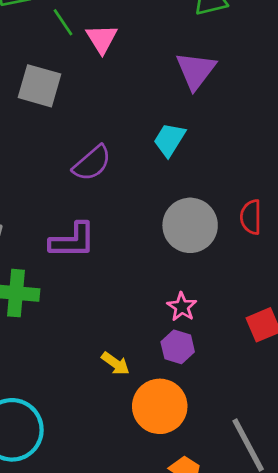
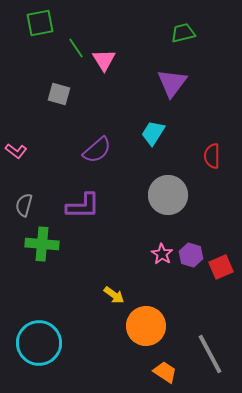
gray square: (39, 86) -> (59, 94), size x0.7
red semicircle: (251, 217) -> (212, 156), moved
purple hexagon: (178, 347) -> (191, 255), moved

